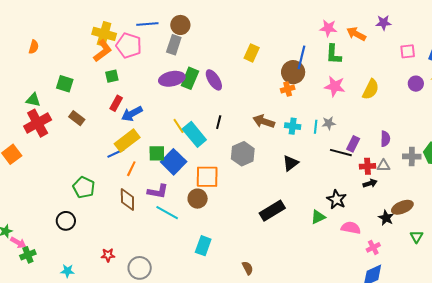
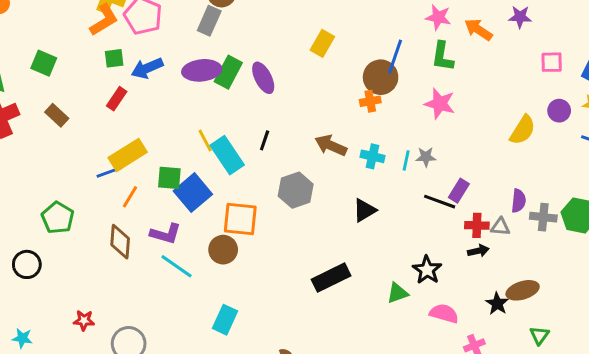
yellow semicircle: (371, 89) -> (523, 130), moved
blue arrow: (132, 114) -> (147, 68), moved
purple semicircle: (385, 139) -> (519, 201), moved

